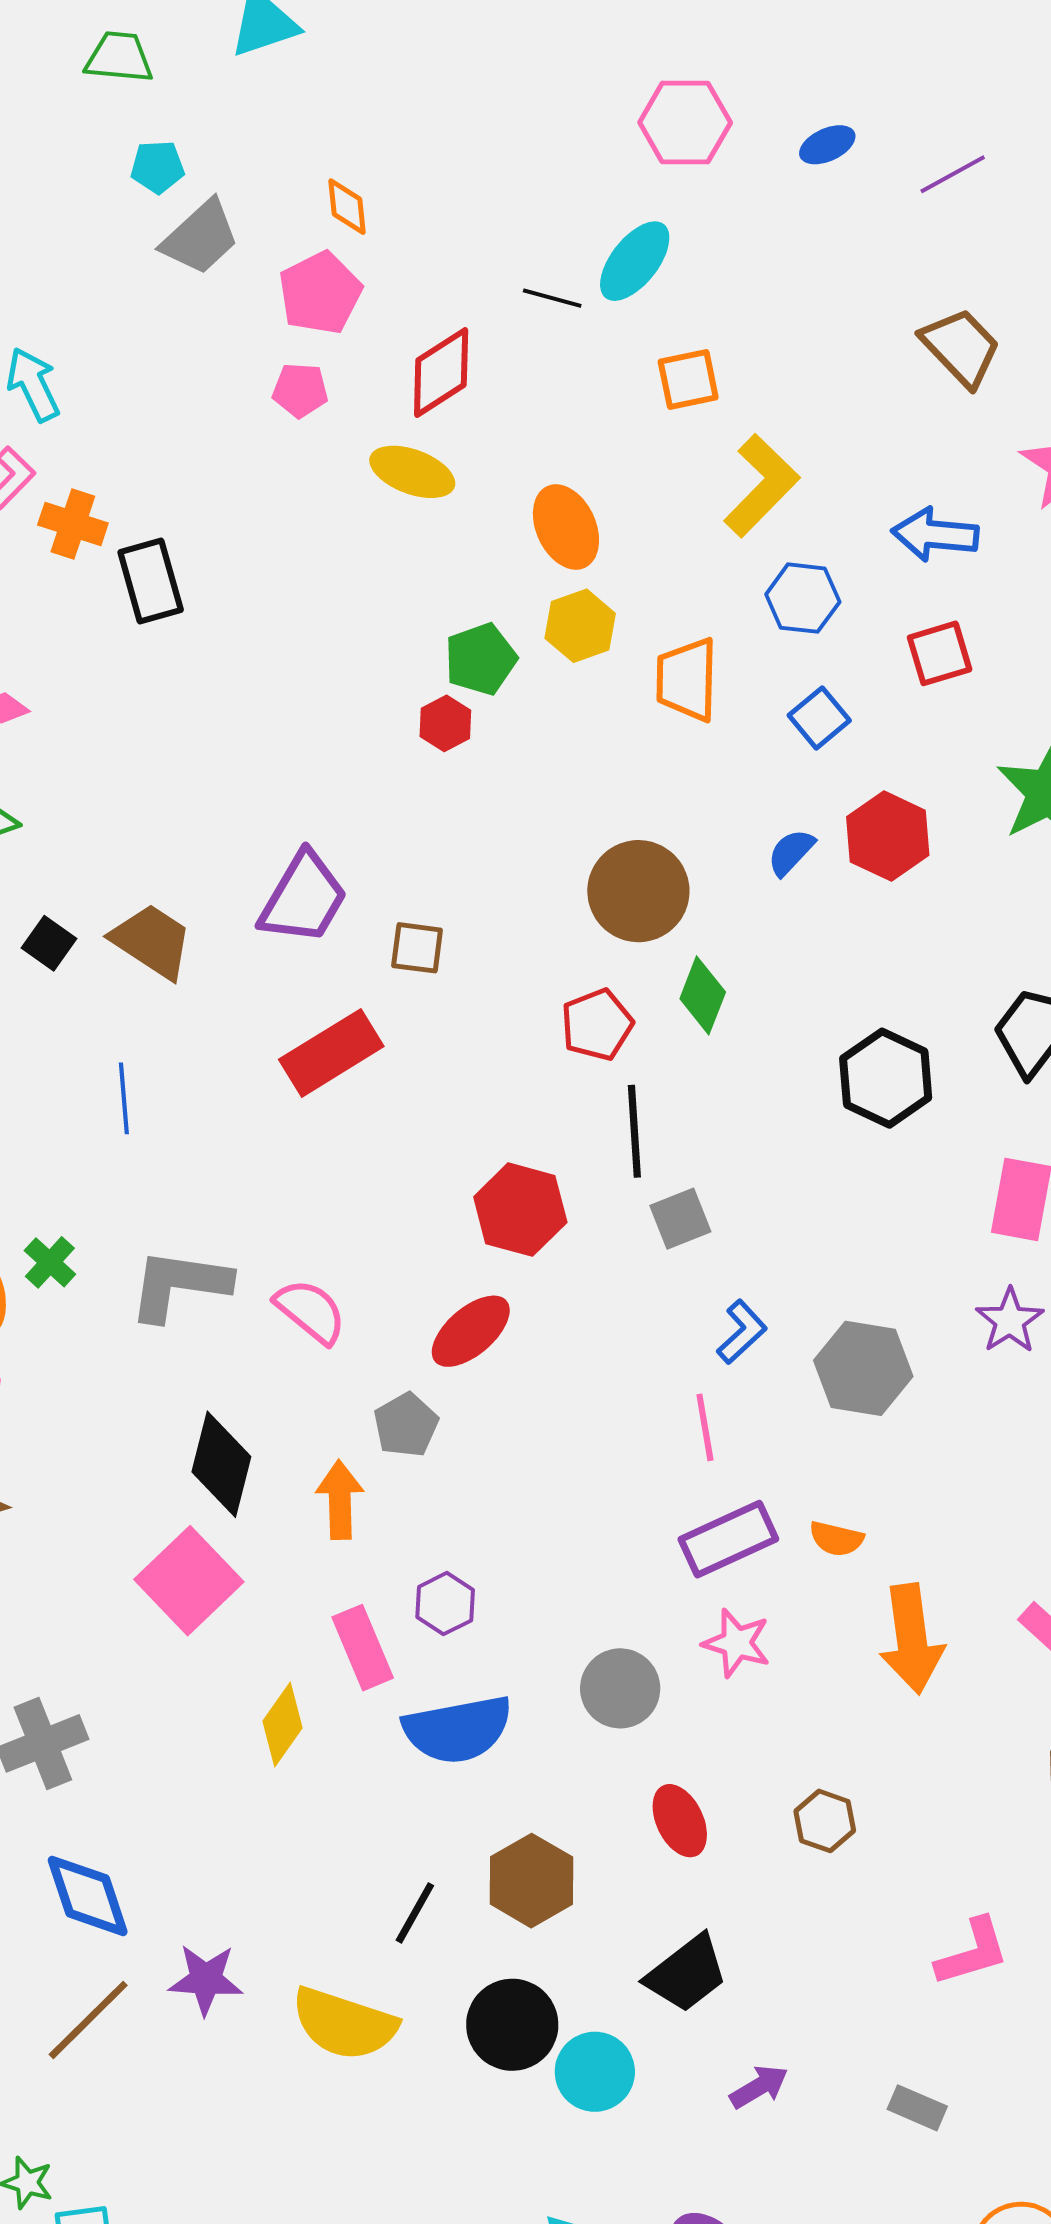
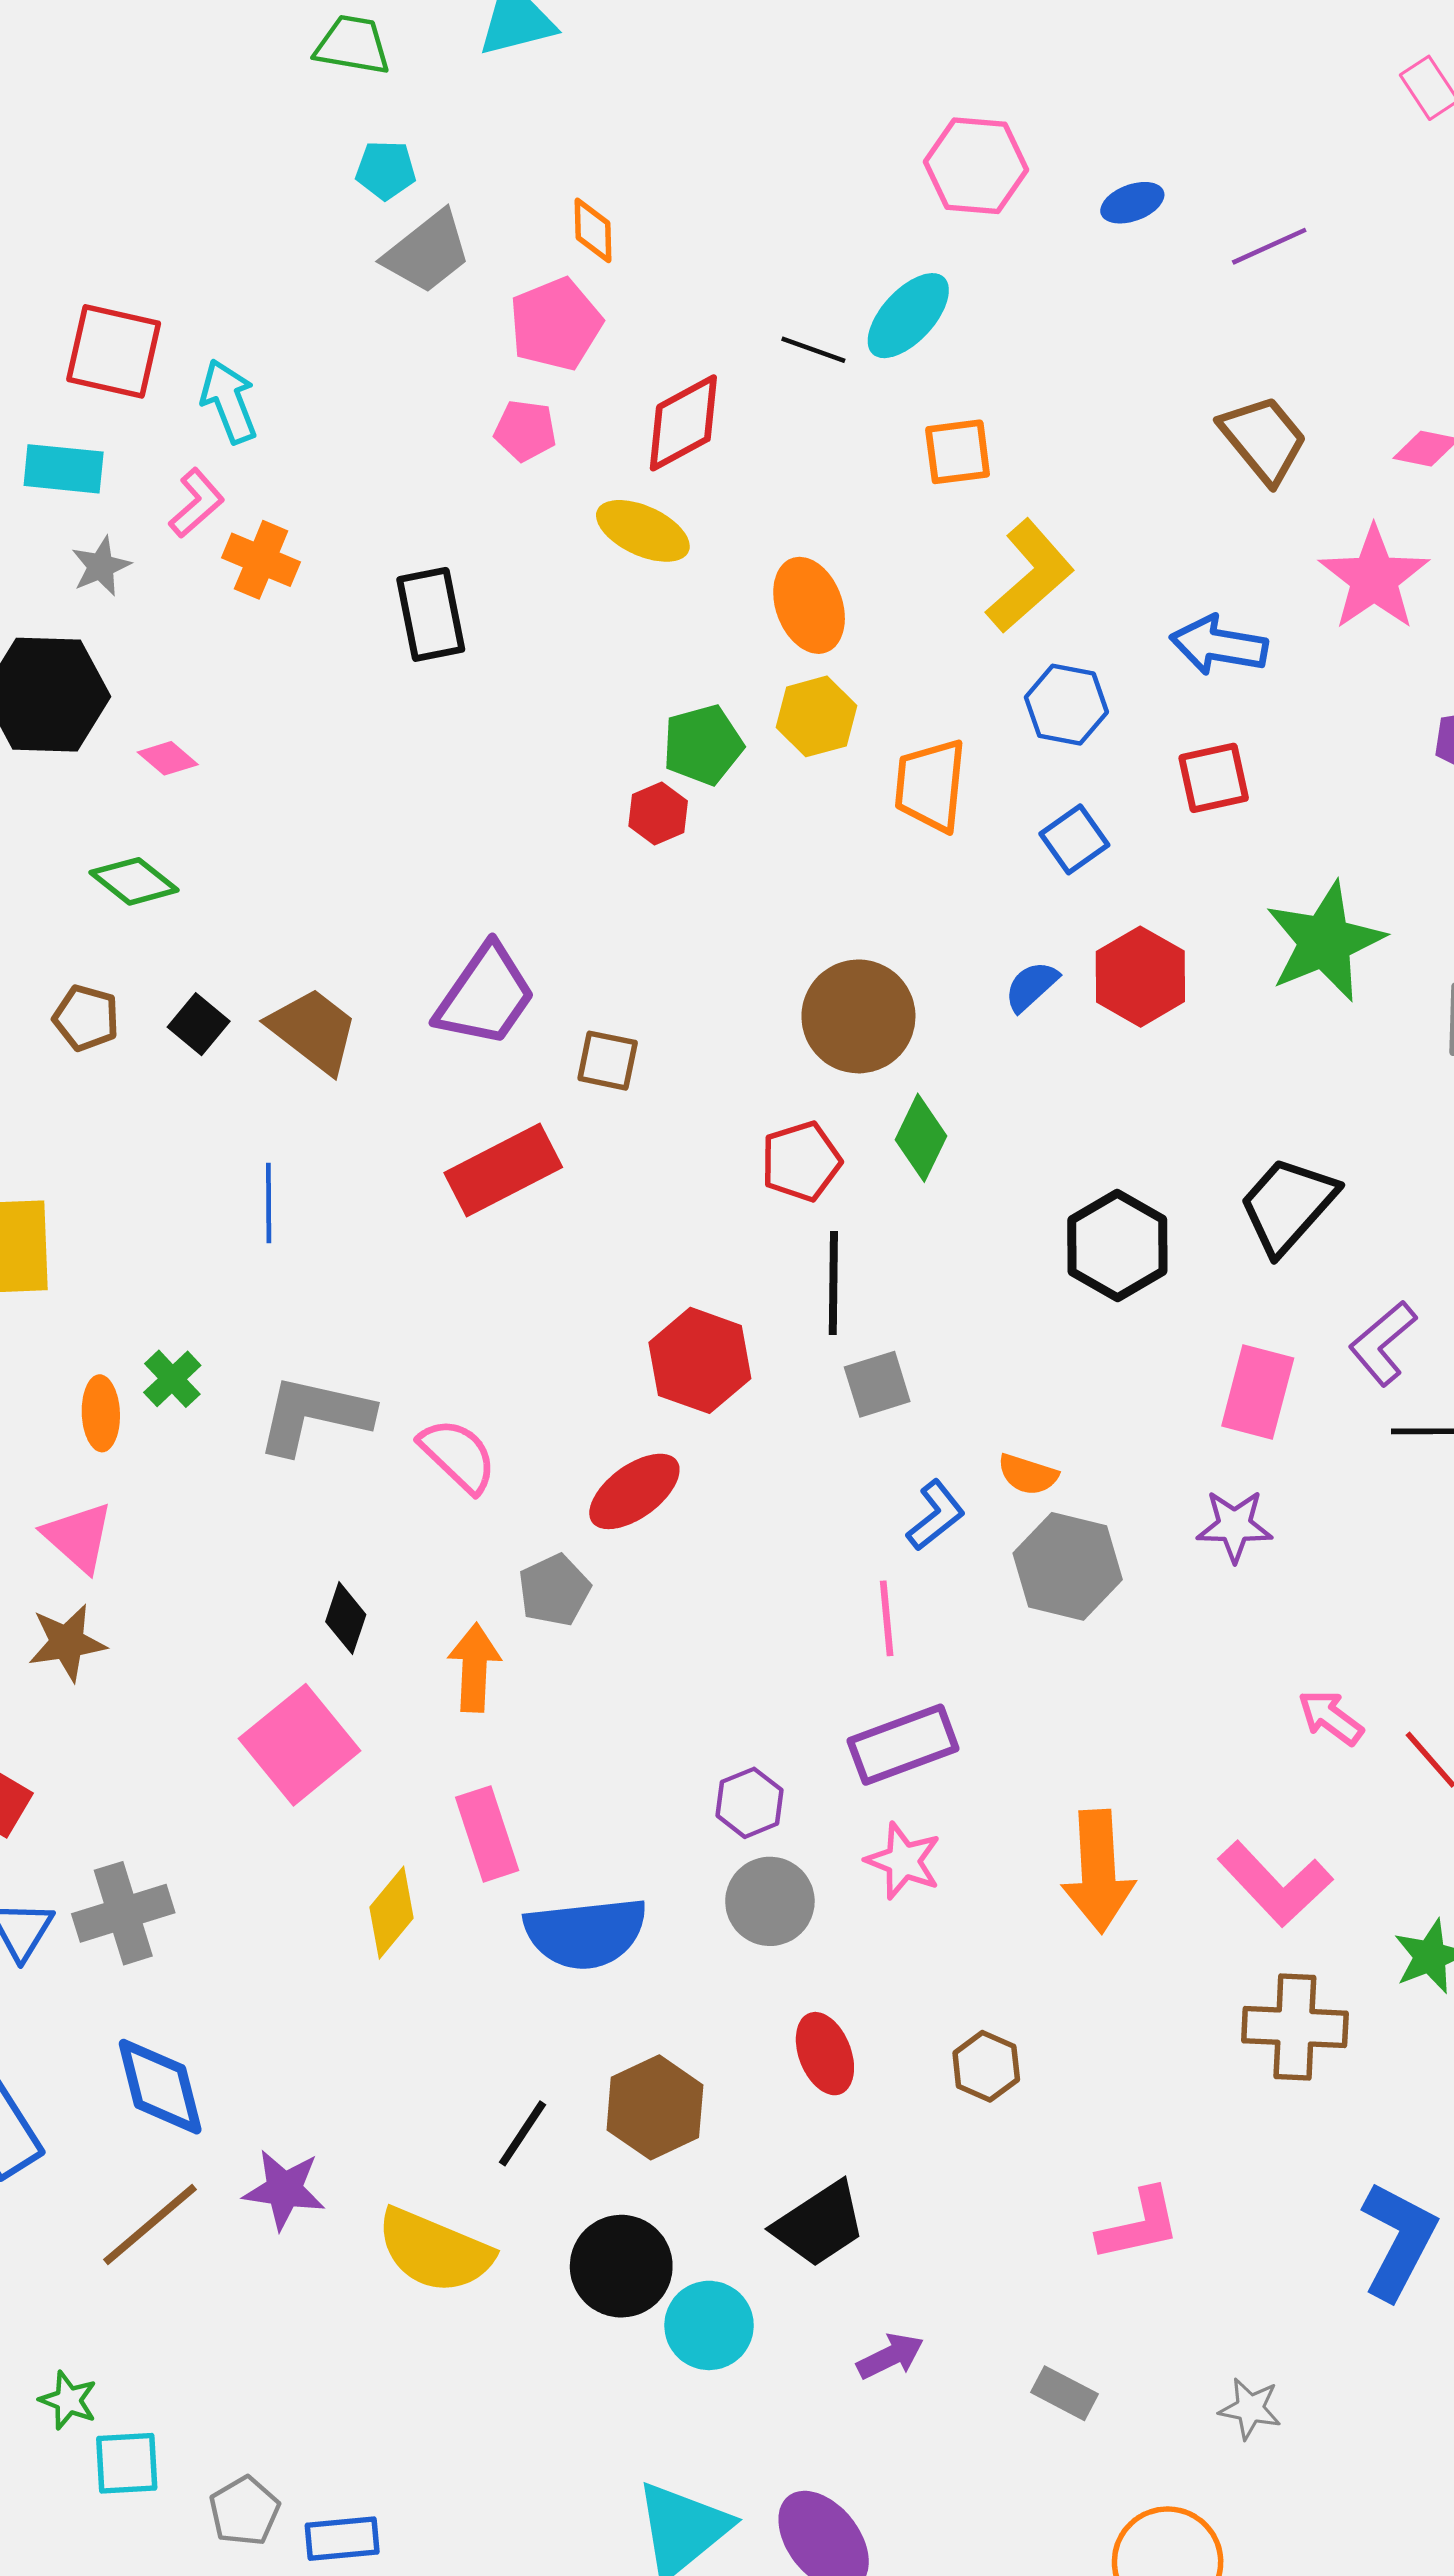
black rectangle: (151, 581) -> (431, 614), moved
purple star: (1010, 1321) -> (1235, 1526), turned 30
black diamond: (221, 1464) -> (346, 1618), size x0.6
orange semicircle: (836, 1539) -> (1028, 1474), moved
purple hexagon: (445, 1604) -> (750, 1803), moved

